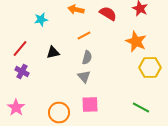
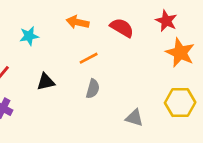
orange star: (136, 42) -> (180, 53), moved
gray triangle: (84, 76) -> (134, 118), moved, turned -32

